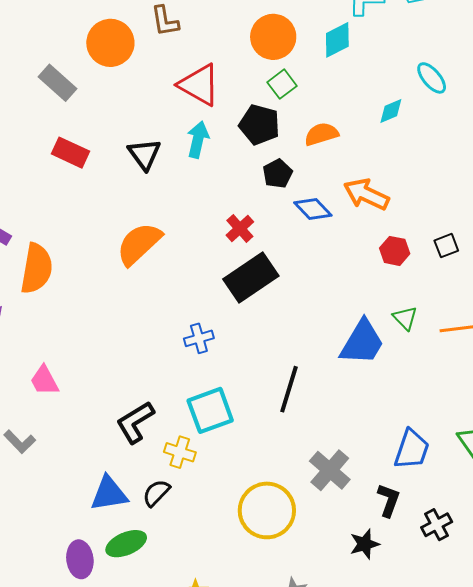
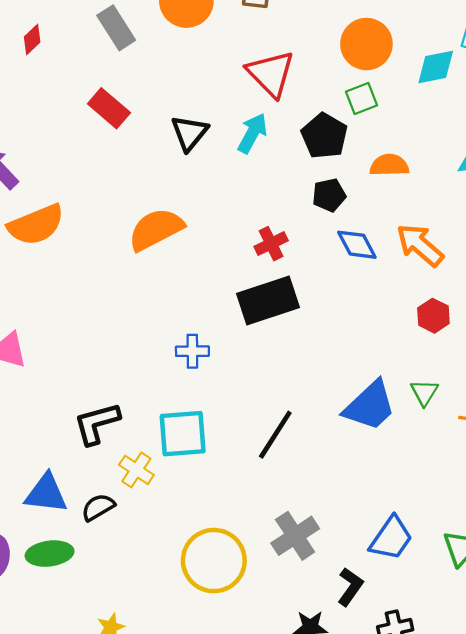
orange semicircle: (36, 269) -> (36, 225), turned 42

